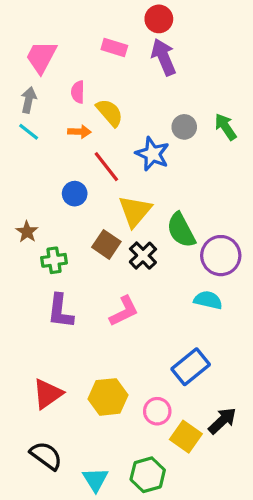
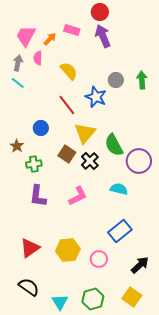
pink semicircle: (78, 92) -> (38, 58), moved
green arrow: (226, 127) -> (142, 80), turned 30
orange arrow: (79, 132) -> (50, 39), moved, turned -48
blue circle: (75, 194) -> (41, 128), moved
cyan semicircle: (208, 300) -> (119, 189), moved
yellow square: (186, 437) -> (132, 297), moved

